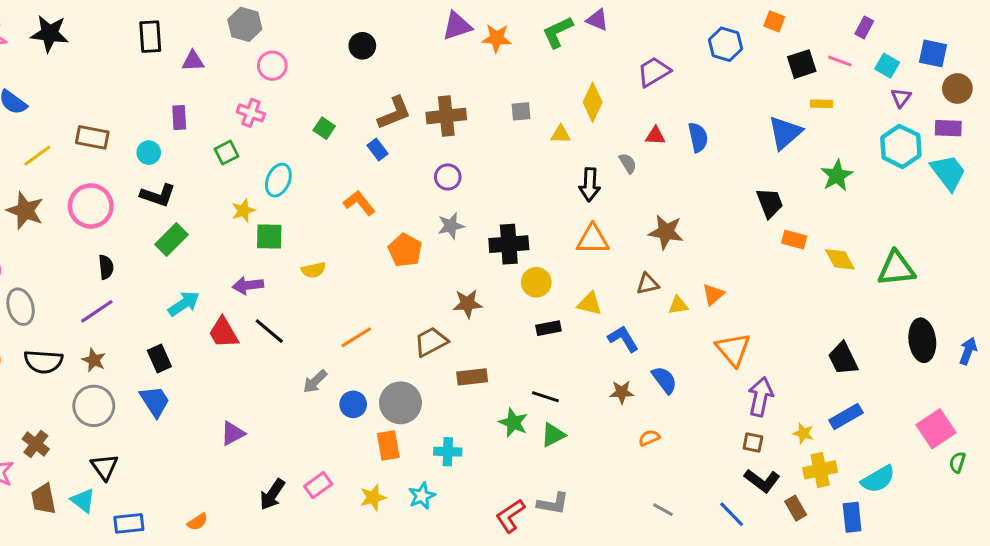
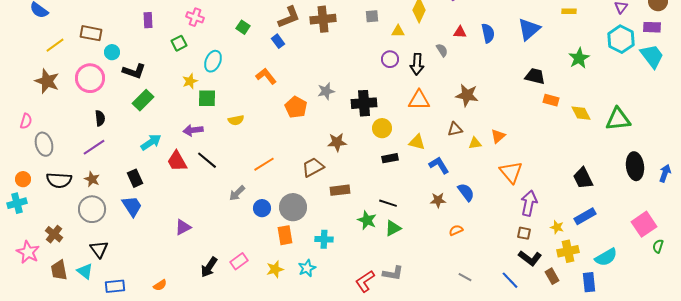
blue triangle: (785, 133) -> (529, 29), moved
cyan circle: (149, 153) -> (112, 52), moved
purple circle: (448, 177) -> (390, 59), moved
black trapezoid: (770, 203) -> (535, 76), turned -55

